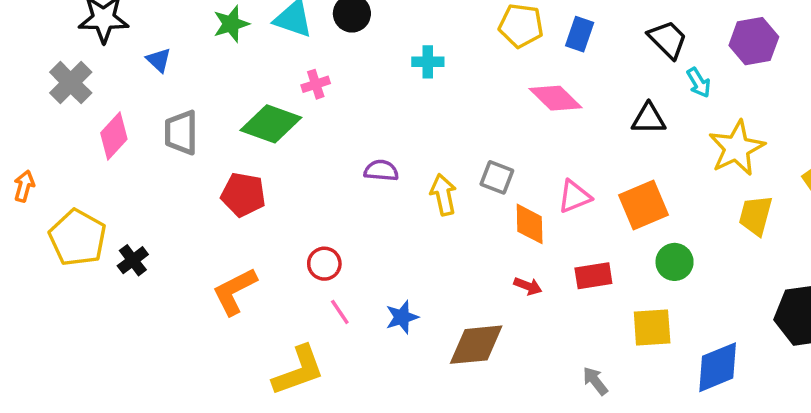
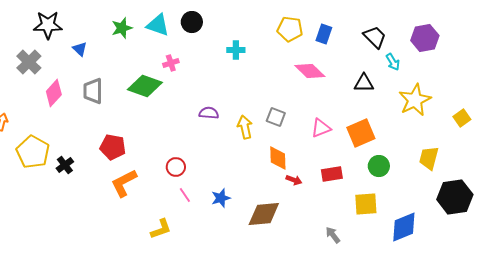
red pentagon: (243, 195) -> (113, 147), moved
yellow trapezoid: (756, 215) -> (429, 158), moved
orange diamond: (530, 224) -> (278, 158), moved
yellow L-shape: (298, 371) -> (161, 229), size x0.7

